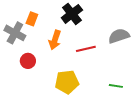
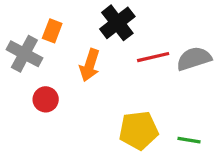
red line: (86, 49) -> (153, 57), moved
yellow pentagon: (67, 82) -> (138, 130), moved

